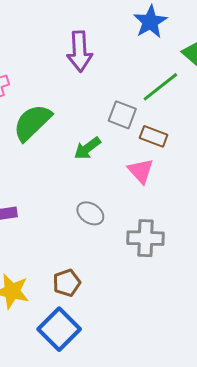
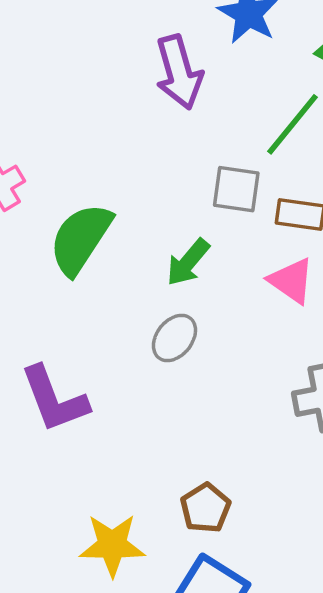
purple arrow: (80, 51) -> (179, 72), moved
gray ellipse: (90, 213) -> (174, 338), moved, turned -72

